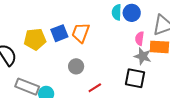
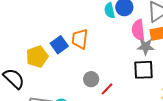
pink semicircle: (140, 39) -> (138, 30), size x1.5
gray circle: (76, 66) -> (91, 79), moved

